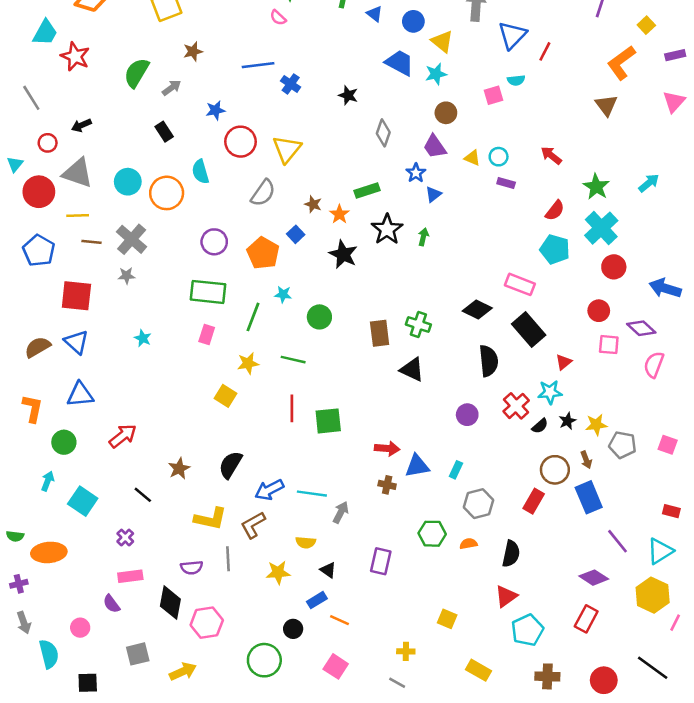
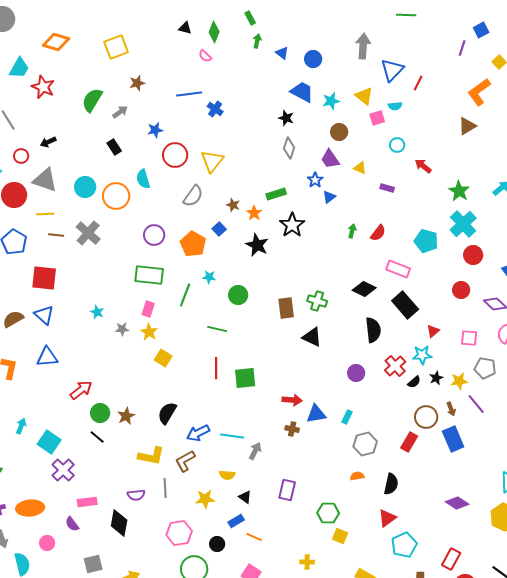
yellow triangle: (442, 41) -> (364, 96), moved
black star: (348, 95) -> (286, 118), moved
brown triangle: (606, 105) -> (467, 126), turned 36
cyan circle: (499, 157) -> (397, 145), moved
red semicircle: (555, 211) -> (378, 233), moved
green arrow: (423, 237) -> (352, 231), moved
gray star: (127, 276) -> (122, 329), moved
pink square: (609, 345) -> (469, 338), moved
yellow star: (248, 363) -> (149, 332), moved, turned -30
green circle: (64, 442) -> (100, 413), moved
gray pentagon: (623, 445) -> (485, 368), moved
green hexagon: (432, 534) -> (328, 513), moved
purple cross: (125, 537) -> (63, 470), moved, size x1.6
purple line: (618, 541) -> (476, 404), moved
orange ellipse: (49, 552) -> (30, 508), moved
red rectangle: (586, 619) -> (451, 559), moved
pink hexagon: (207, 623) -> (179, 533), moved

